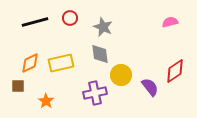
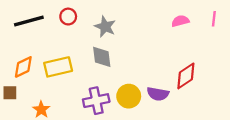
yellow circle: (121, 75) -> (129, 96), moved
purple semicircle: (150, 87) -> (158, 94), turned 138

